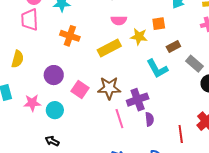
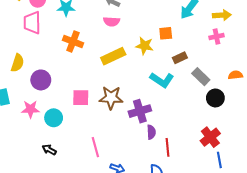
pink semicircle: (119, 20) -> (112, 21), moved
cyan L-shape: (157, 69) -> (162, 80), turned -30
purple circle: (54, 75) -> (41, 80), moved
pink square: (80, 89) -> (81, 98), turned -36
pink line: (119, 119) -> (95, 147), moved
red line: (181, 134) -> (167, 147), moved

